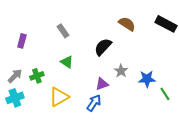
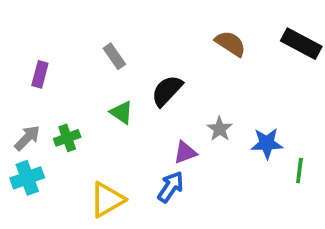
black semicircle: (103, 47) -> (167, 91), moved
green line: (165, 94) -> (299, 171), turned 40
yellow triangle: (59, 97) -> (107, 200), moved

